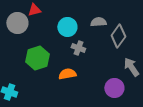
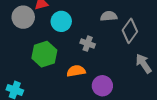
cyan circle: (67, 27) -> (61, 21), moved
purple circle: (114, 88) -> (102, 86), moved

